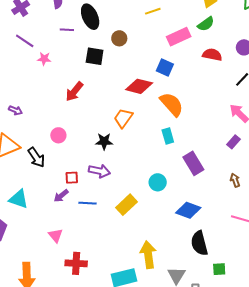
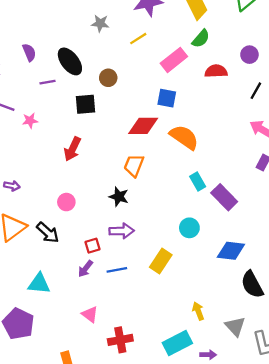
cyan rectangle: (168, 136) -> (198, 181), moved
black star: (104, 141) -> (119, 197), turned 30
yellow arrow: (148, 255) -> (198, 311), size x0.6

